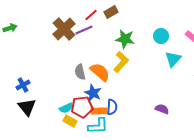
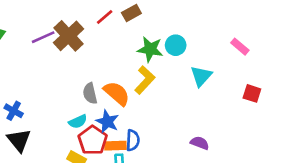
purple line: (84, 30) -> (43, 37), moved
cyan circle: (161, 36) -> (176, 45), moved
cyan triangle: (173, 59) -> (201, 76), moved
blue cross: (23, 85) -> (14, 111), turned -32
red pentagon: (82, 107) -> (93, 140), turned -30
cyan semicircle: (66, 108) -> (78, 122), moved

